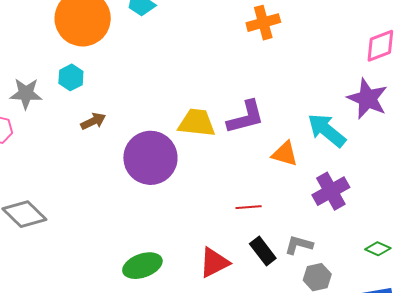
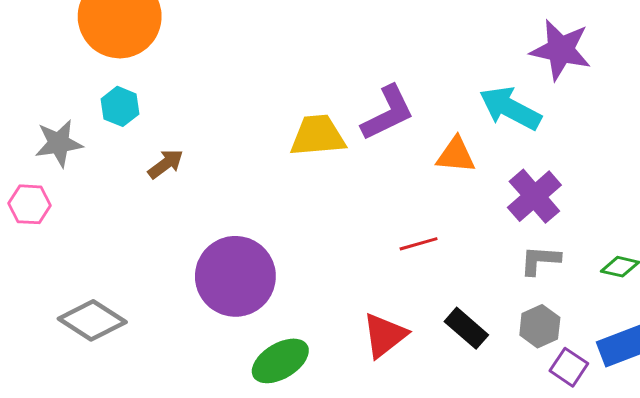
purple circle: (150, 158) -> (235, 276), moved
gray L-shape: (299, 245) -> (540, 260), moved
black rectangle: (263, 251) -> (466, 328), moved

